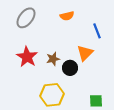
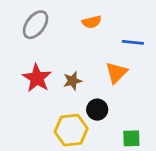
blue line: (97, 31) -> (133, 42), turned -63
black circle: (70, 68) -> (97, 110), moved

